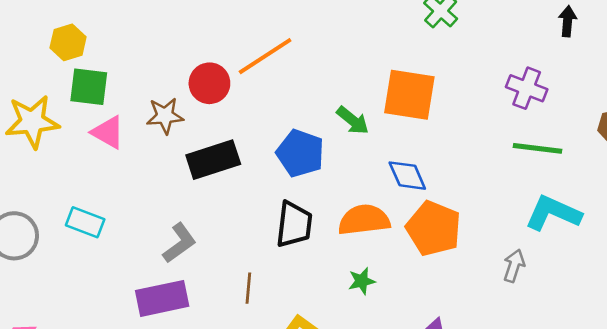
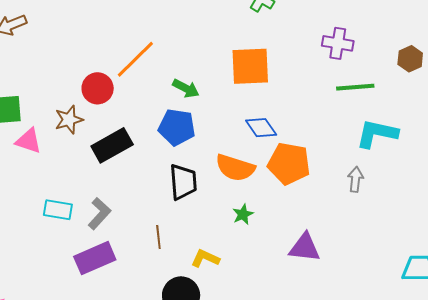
green arrow: (353, 120) -> (186, 88), moved
orange semicircle: (364, 220) -> (235, 168), turned -144
cyan rectangle: (85, 222) -> (58, 210), moved

